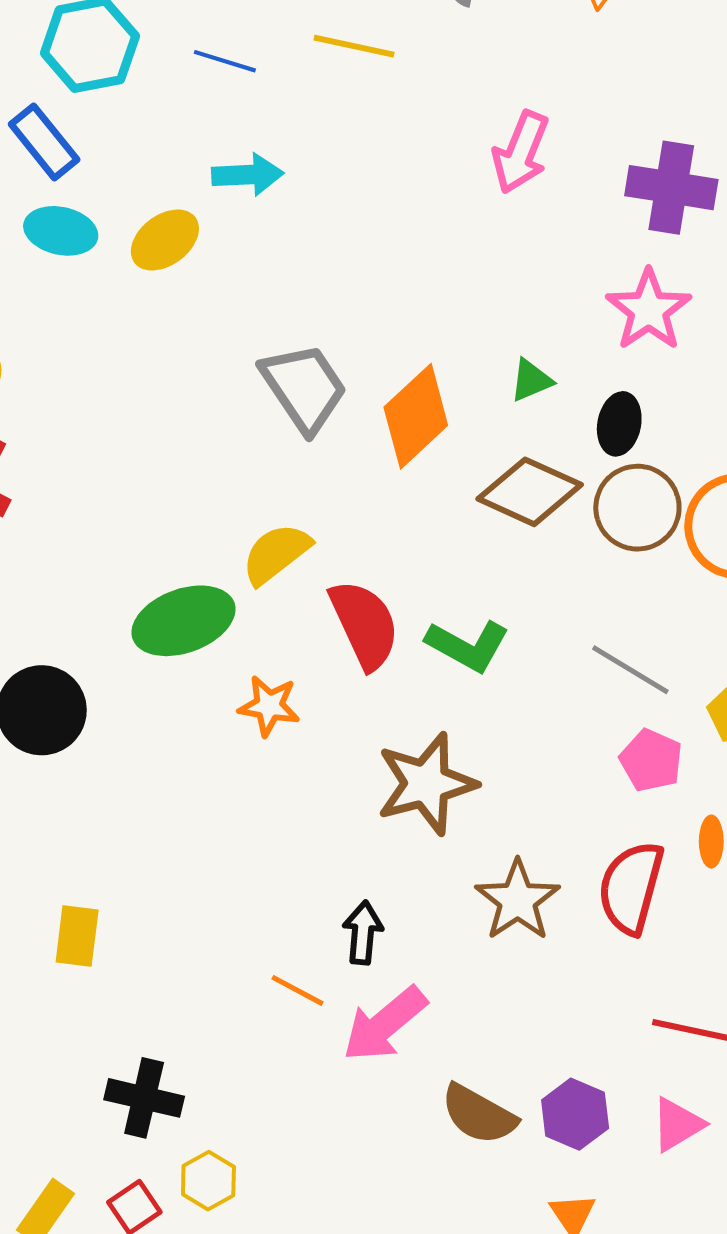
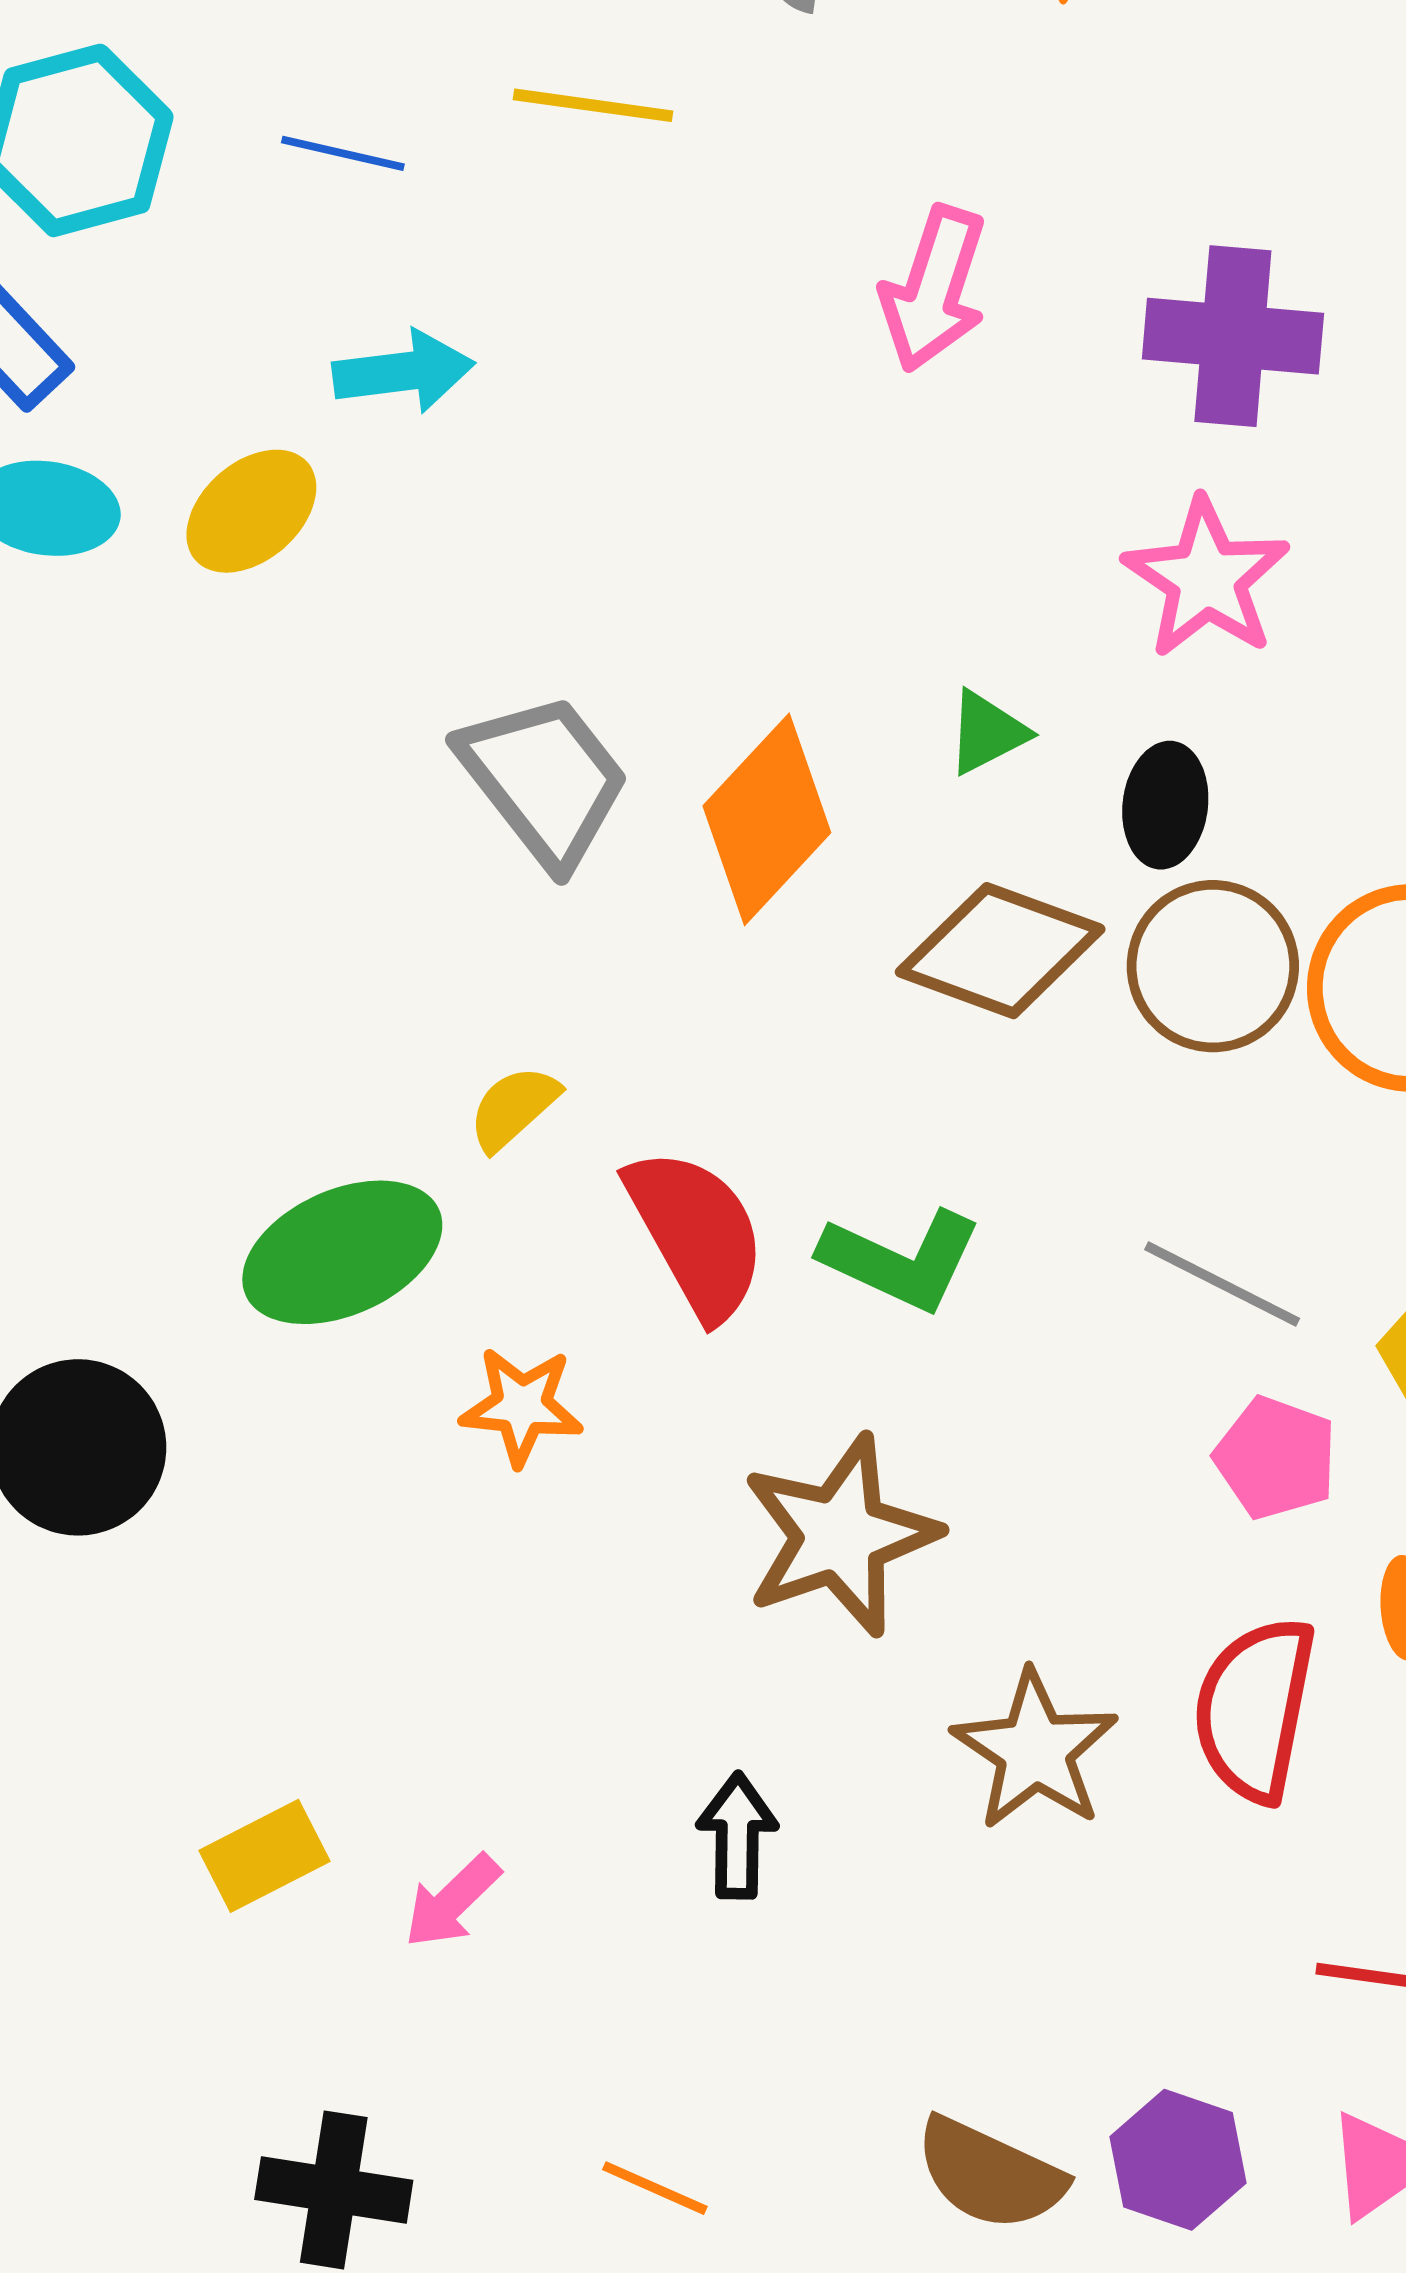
yellow semicircle: (276, 554) -> (514, 1108), size x0.7
yellow rectangle: (77, 936) -> (264, 1856), moved, turned 60
orange line: (297, 990) -> (655, 2188), moved
pink arrow: (385, 1024) -> (452, 1901), moved, size x0.6

